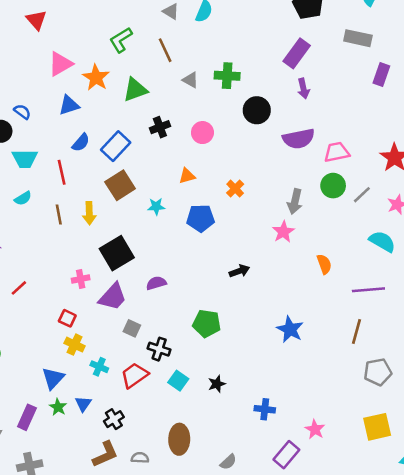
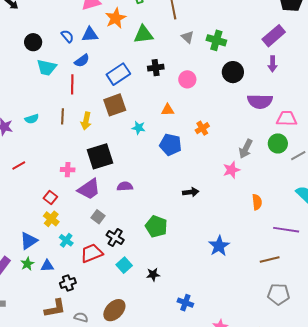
blue semicircle: (22, 112) -> (67, 36), moved
blue semicircle: (81, 143) -> (82, 61), moved
cyan semicircle: (23, 198) -> (32, 119), moved
brown line: (357, 332) -> (270, 260), turned 48
blue triangle: (83, 404) -> (47, 266), turned 40
brown ellipse: (179, 439) -> (114, 310), turned 30

